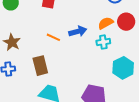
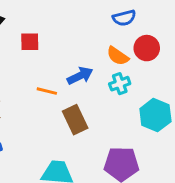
orange semicircle: (106, 23) -> (118, 56), turned -105
brown rectangle: (40, 66) -> (75, 120), moved

